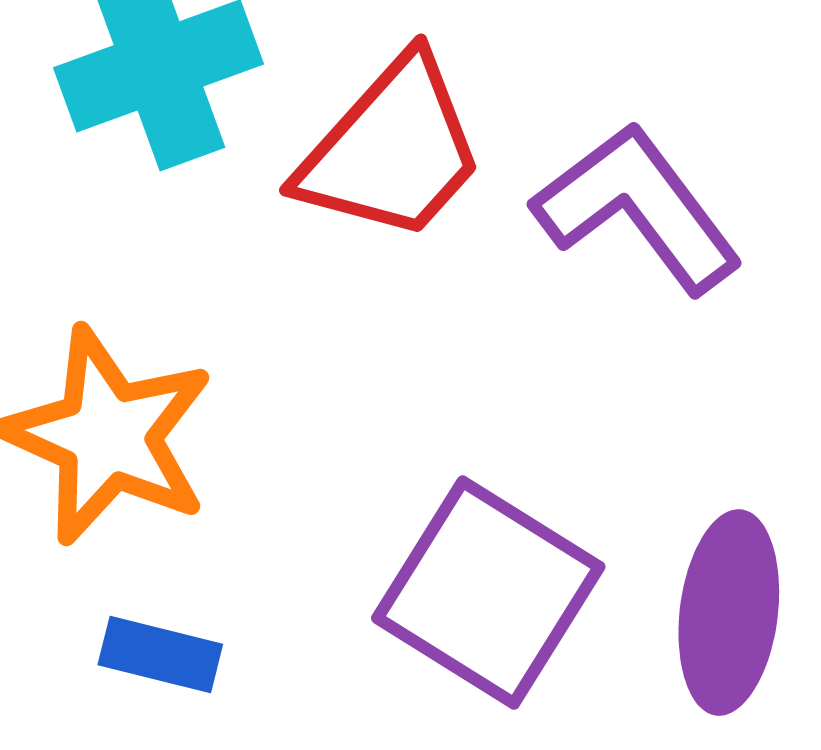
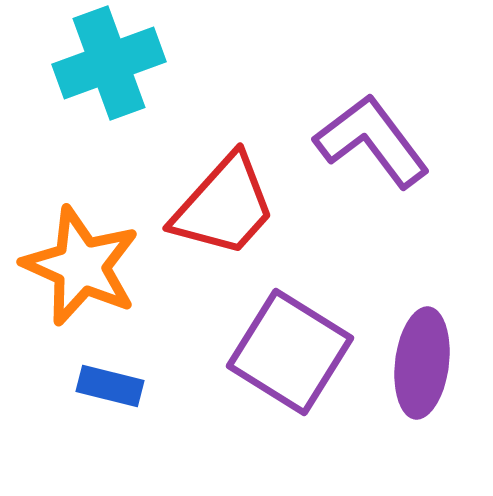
red trapezoid: (392, 150) -> (224, 206), moved

